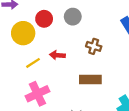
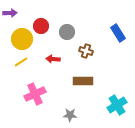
gray circle: (73, 17) -> (67, 32), moved
yellow line: (33, 63) -> (21, 62), moved

